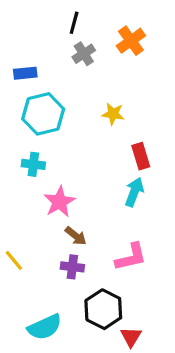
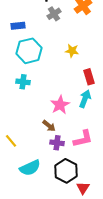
pink star: (59, 202) -> (60, 105), moved
purple cross: (72, 267) -> (57, 143), moved
cyan semicircle: (45, 327) -> (30, 168), moved

